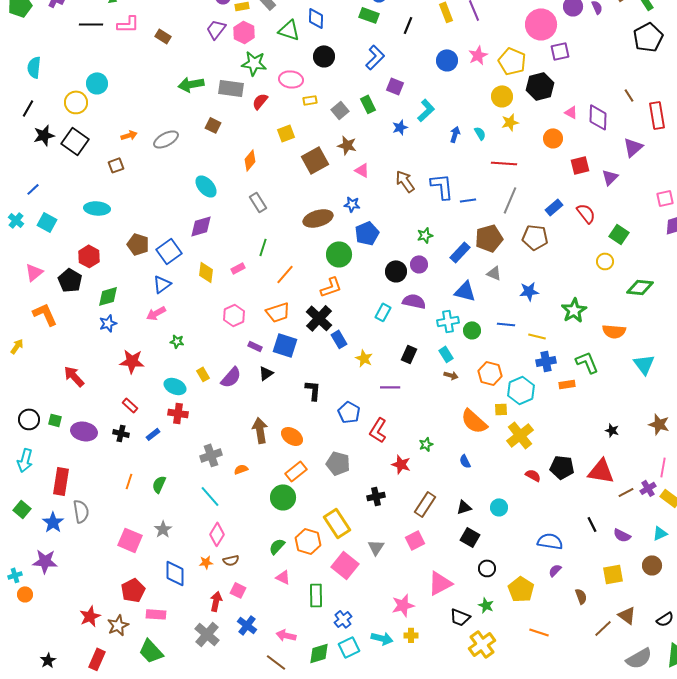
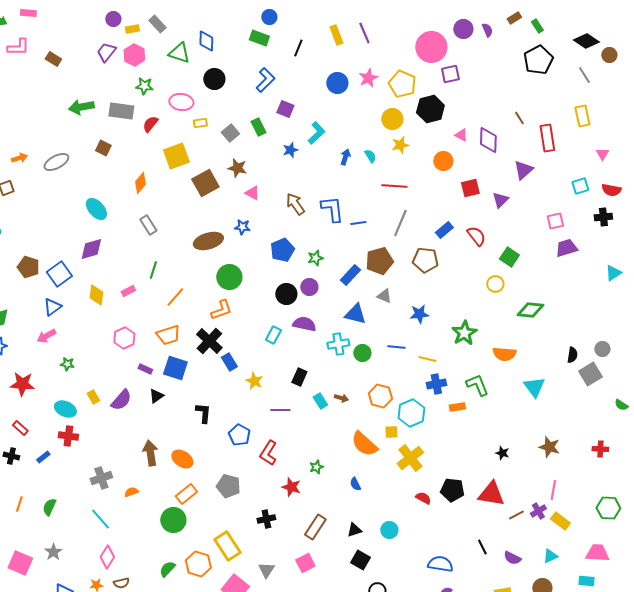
green star: (254, 63) -> (144, 86), size x0.7
yellow square: (286, 133) -> (176, 156), size x1.5
blue pentagon: (367, 233) -> (282, 250), moved
cyan rectangle: (446, 354) -> (320, 401), moved

